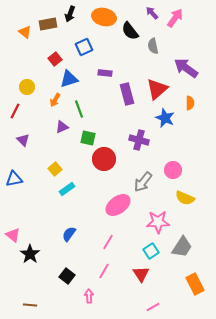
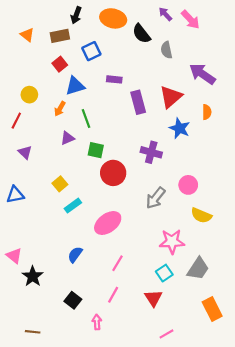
pink arrow: (175, 18) -> (190, 20), turned 102
brown rectangle: (48, 24) -> (60, 36), moved
pink ellipse: (118, 205) -> (108, 223), moved

